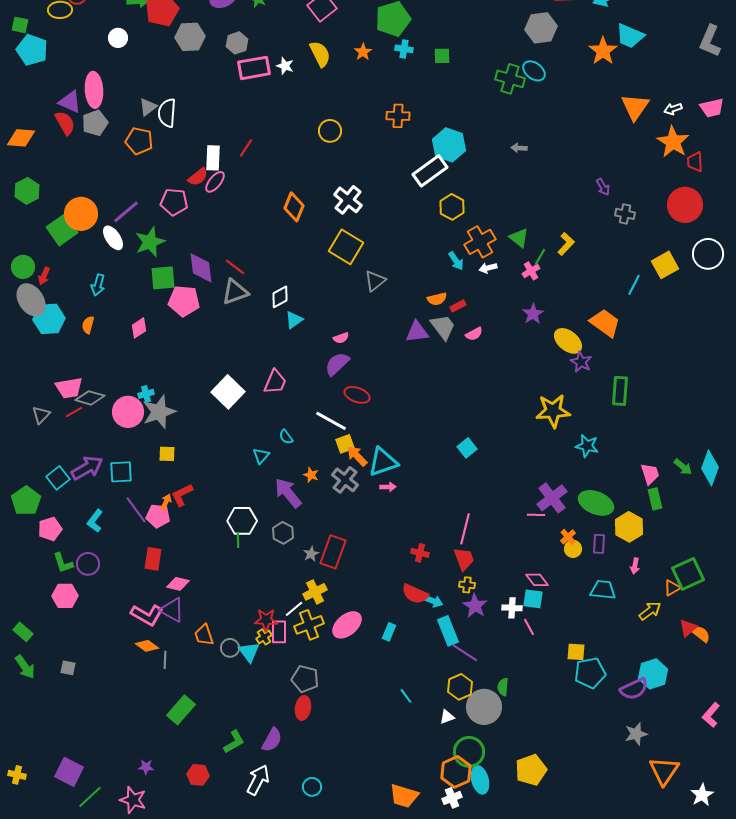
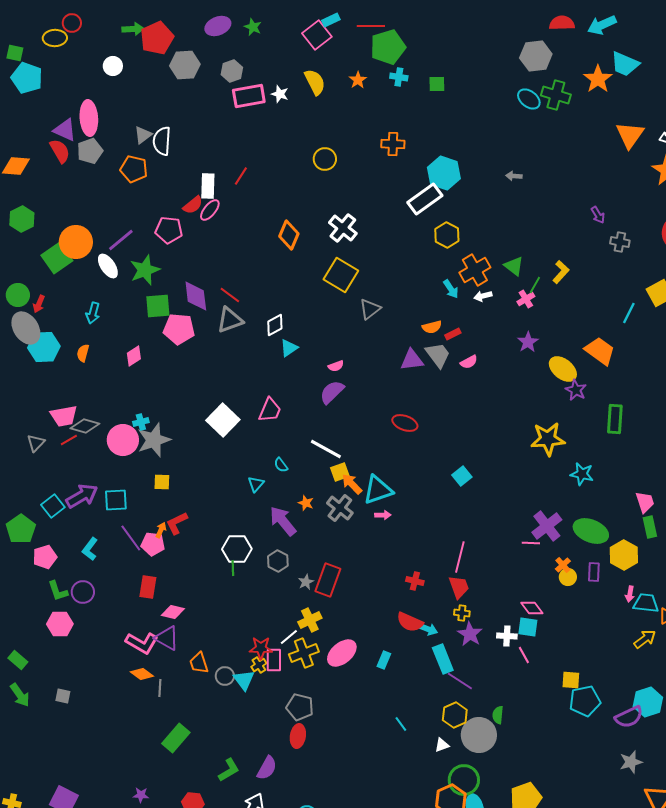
green cross: (510, 79) -> (556, 95), moved
red ellipse: (357, 395) -> (405, 423), moved
cyan trapezoid: (603, 590) -> (646, 603), moved

